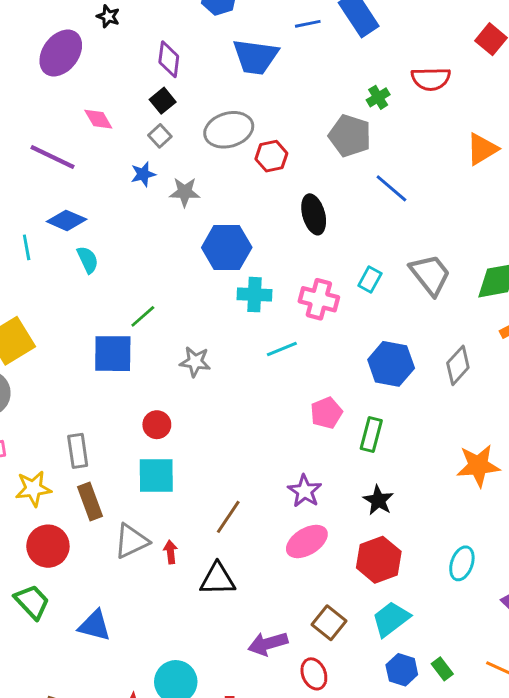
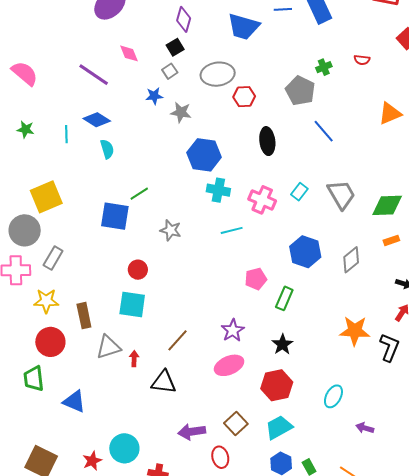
red semicircle: (431, 79) -> (362, 60), size x0.6
gray rectangle: (78, 451) -> (53, 258), moved, turned 30
green trapezoid: (32, 602) -> (34, 379), turned -152

